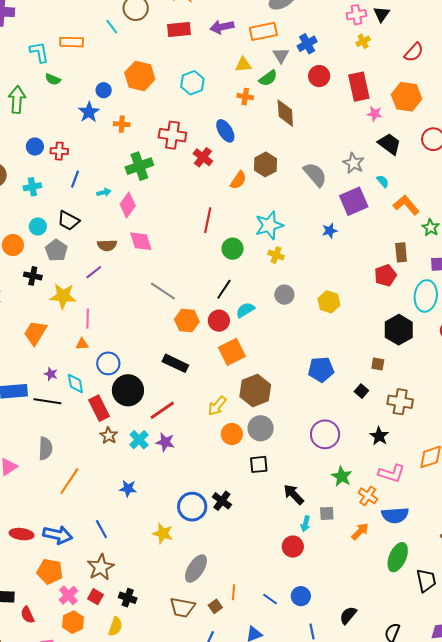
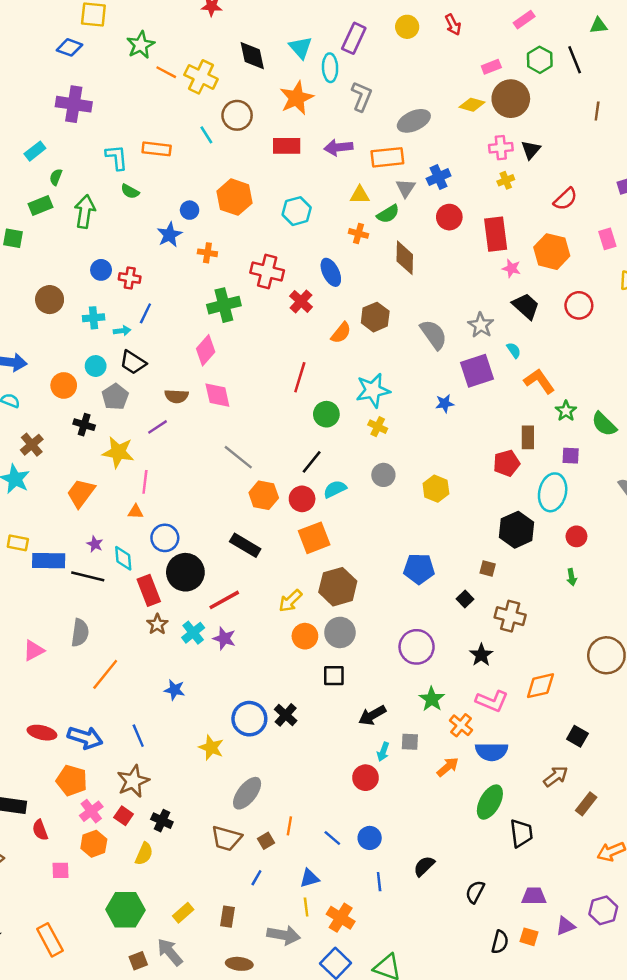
cyan arrow: (104, 192) -> (122, 331), moved
black arrow: (294, 494) -> (372, 715), turned -80

